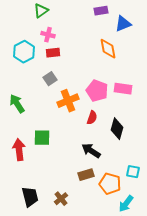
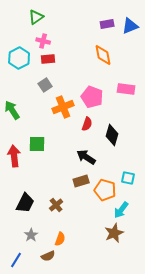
purple rectangle: (101, 11) -> (107, 24), moved
blue triangle: (123, 24) -> (130, 26), moved
pink rectangle: (123, 89) -> (126, 89), moved
black trapezoid: (30, 197) -> (25, 203), turned 40

